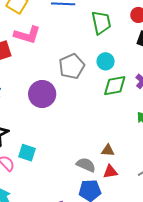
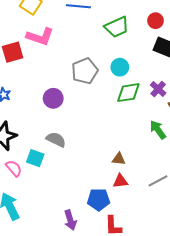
green trapezoid: (101, 23) -> (117, 27), turned 75
purple circle: (42, 94) -> (53, 98), size x0.7
gray semicircle: (86, 165) -> (56, 139), moved

